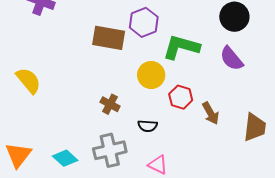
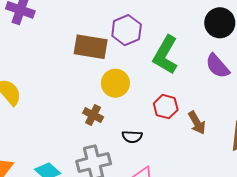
green L-shape: (181, 47) -> (165, 55), turned -75
yellow circle: (151, 75) -> (115, 83), moved

